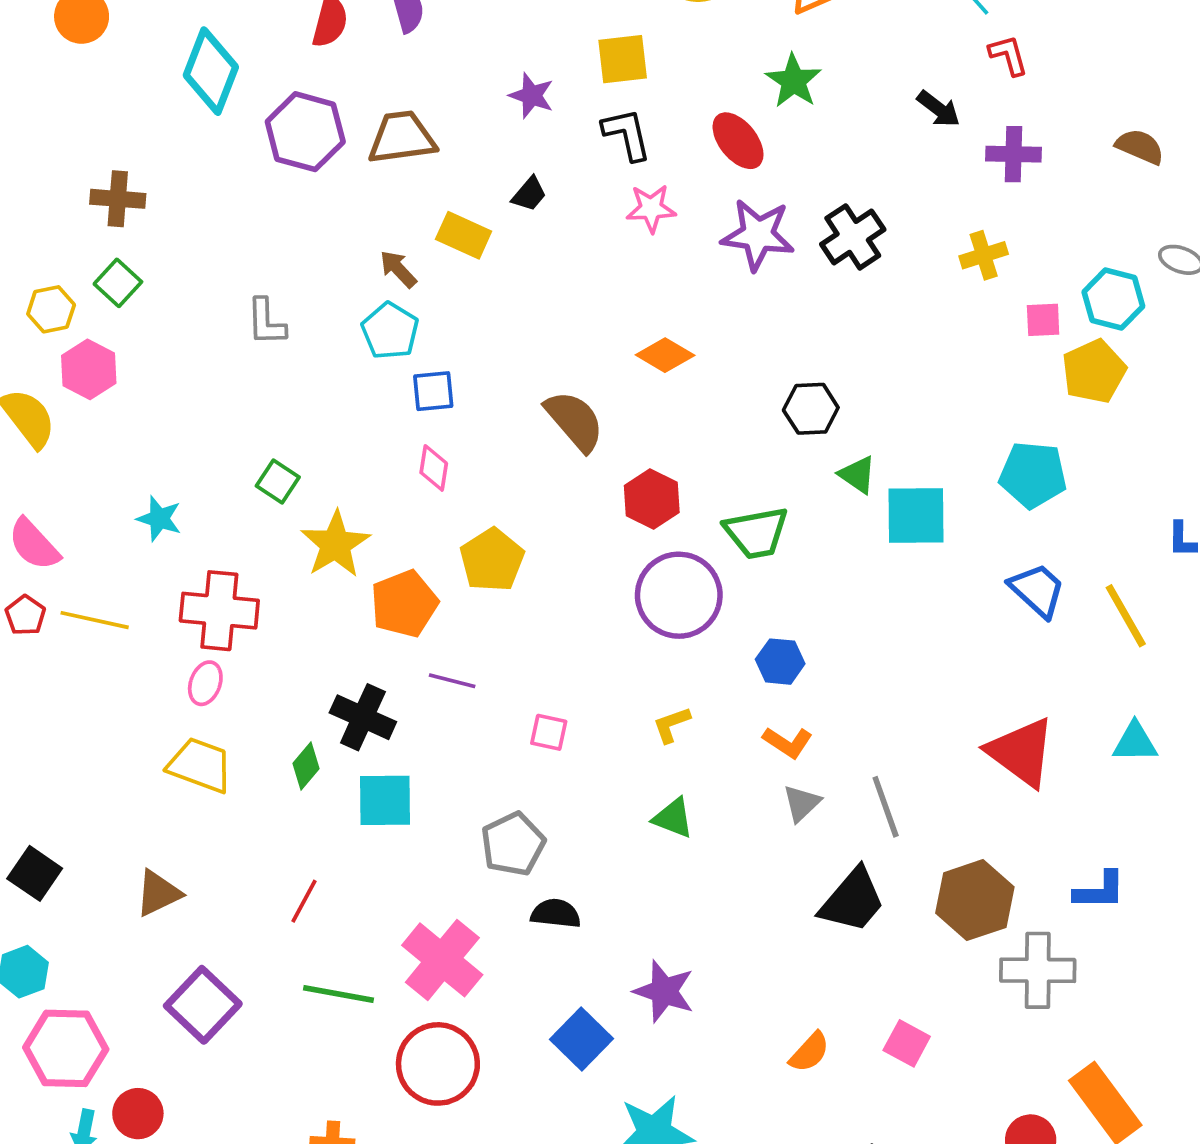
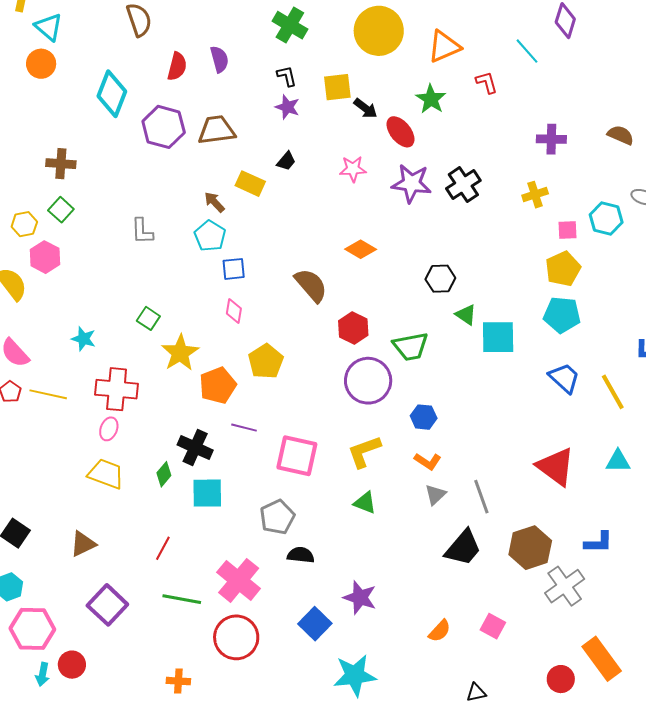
red L-shape: (1008, 55) -> (487, 82), moved
black arrow: (939, 109) -> (365, 108), moved
black L-shape: (627, 134) -> (287, 76), moved, size x0.7
yellow pentagon: (1094, 371) -> (563, 269), moved
yellow L-shape: (672, 725) -> (364, 452), size x1.6
pink square: (549, 732) -> (297, 456), size x2.0
gray cross: (1038, 970) -> (565, 586), turned -36

